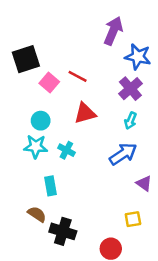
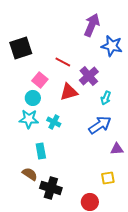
pink square: (49, 82) -> (40, 80), moved
purple cross: (130, 89) -> (89, 76), moved
purple triangle: (144, 183) -> (117, 149), turned -40

